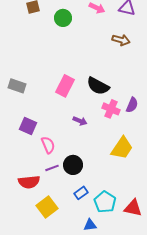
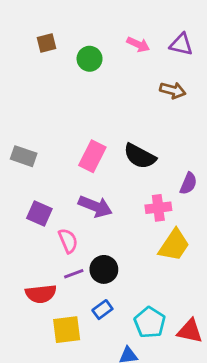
pink cross: (111, 109) -> (158, 208), moved, turned -30
purple arrow: (80, 121) -> (95, 206), moved, size x1.6
blue rectangle: (81, 193) -> (102, 310), moved
yellow square: (47, 207) -> (67, 330), turned 30

